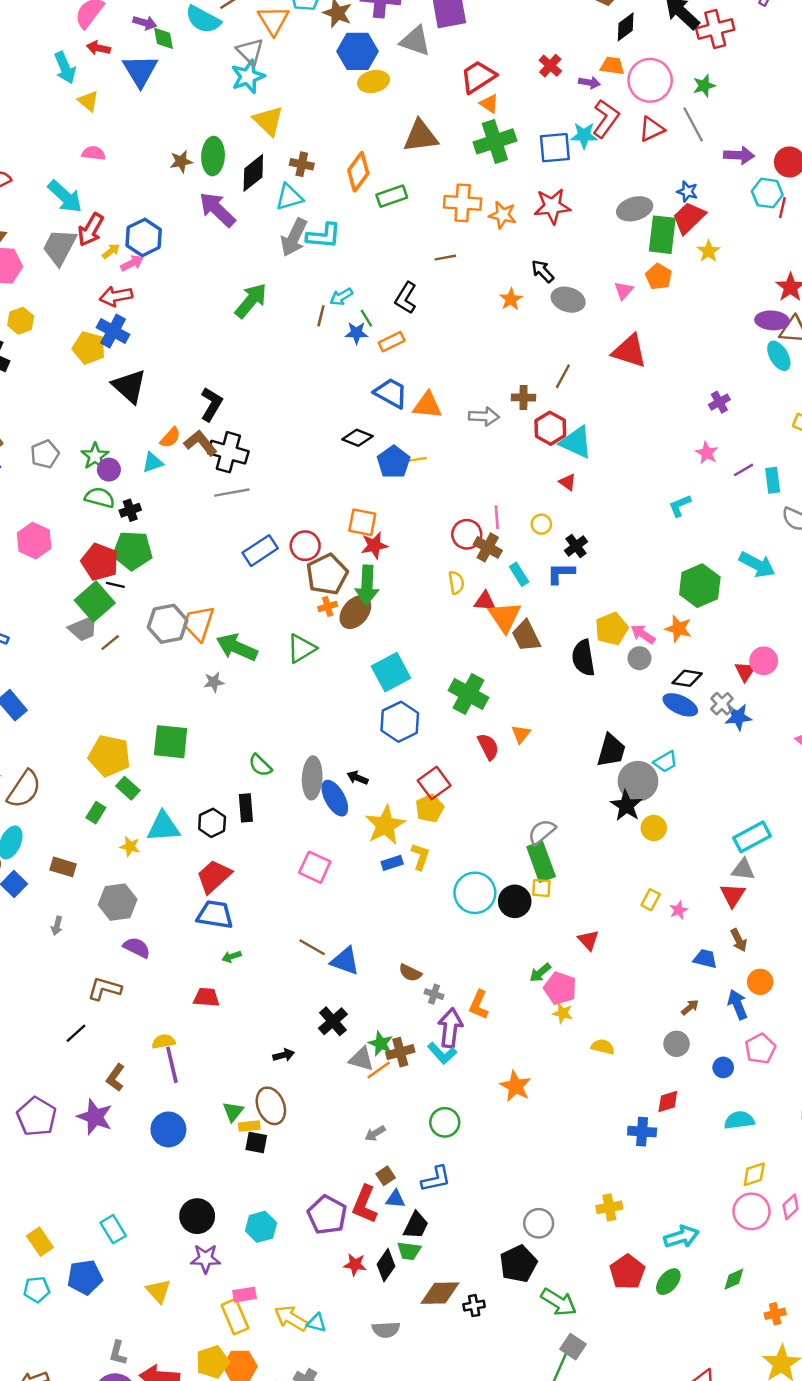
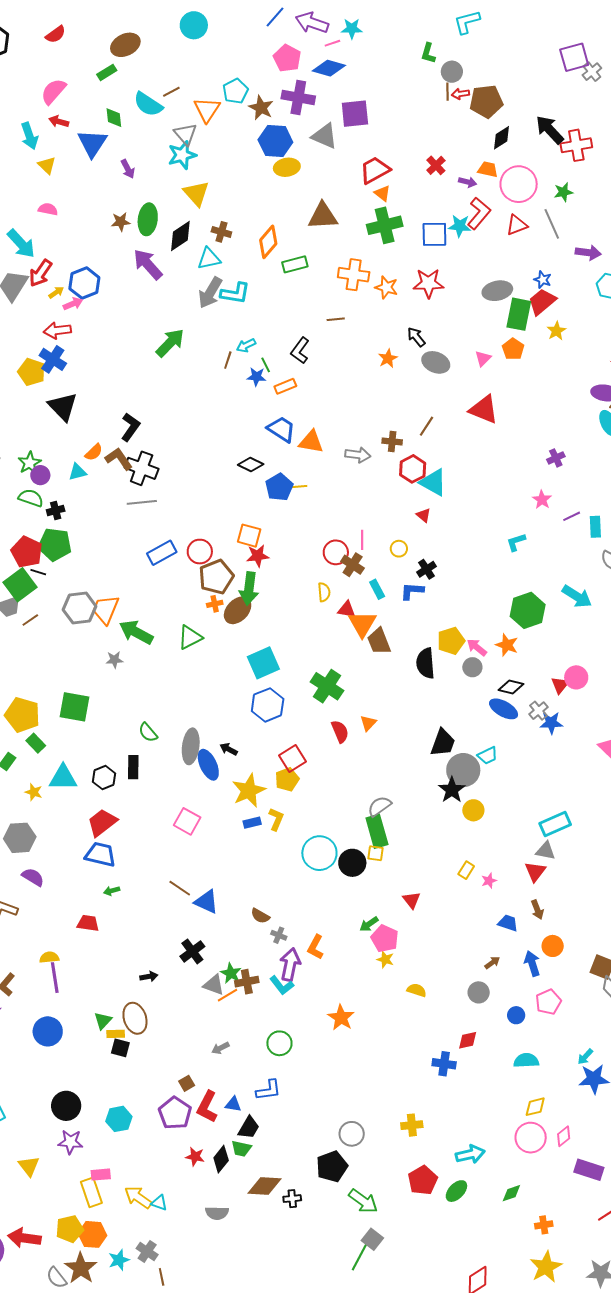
purple arrow: (145, 23) -> (128, 169), moved, turned 42
brown square: (386, 1176) -> (187, 1083), moved

